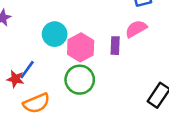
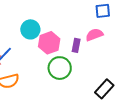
green circle: (80, 80) -> (60, 68), moved

